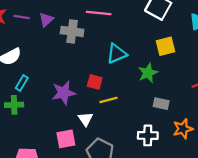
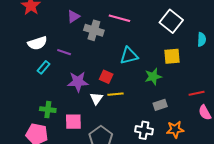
purple line: (22, 17) -> (64, 52), moved
gray rectangle: (161, 104) -> (160, 105), turned -40
green cross: (14, 105) -> (48, 110), moved
white triangle: (85, 119) -> (96, 98), moved

